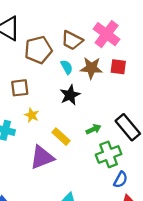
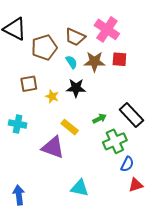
black star: (70, 95) -> (76, 88), turned 30
yellow star: (32, 115) -> (52, 96), moved
purple triangle: (42, 157) -> (53, 147), turned 45

